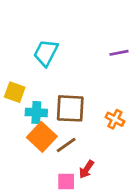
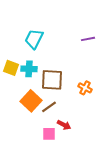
cyan cross: (36, 112) -> (29, 69), moved
red arrow: (86, 169) -> (64, 125), turned -96

